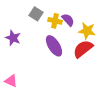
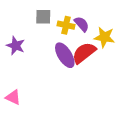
gray square: (36, 14) -> (43, 17), turned -32
red semicircle: (83, 49) -> (84, 53), moved

